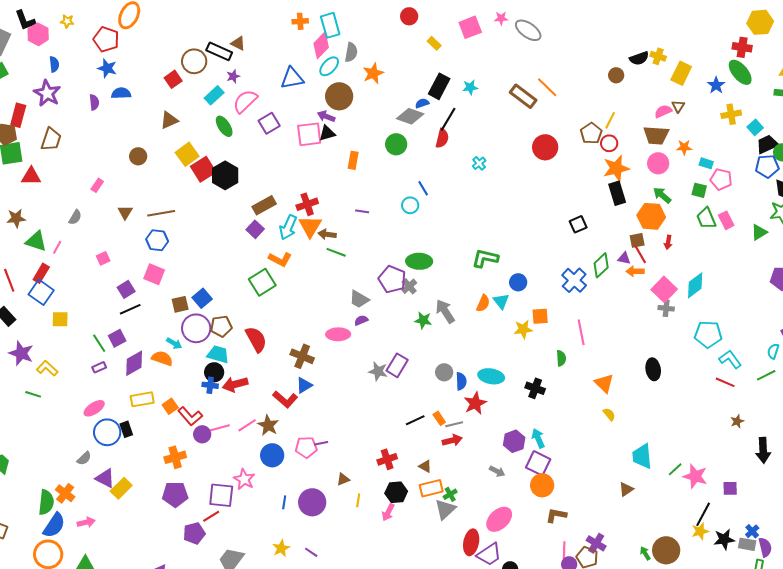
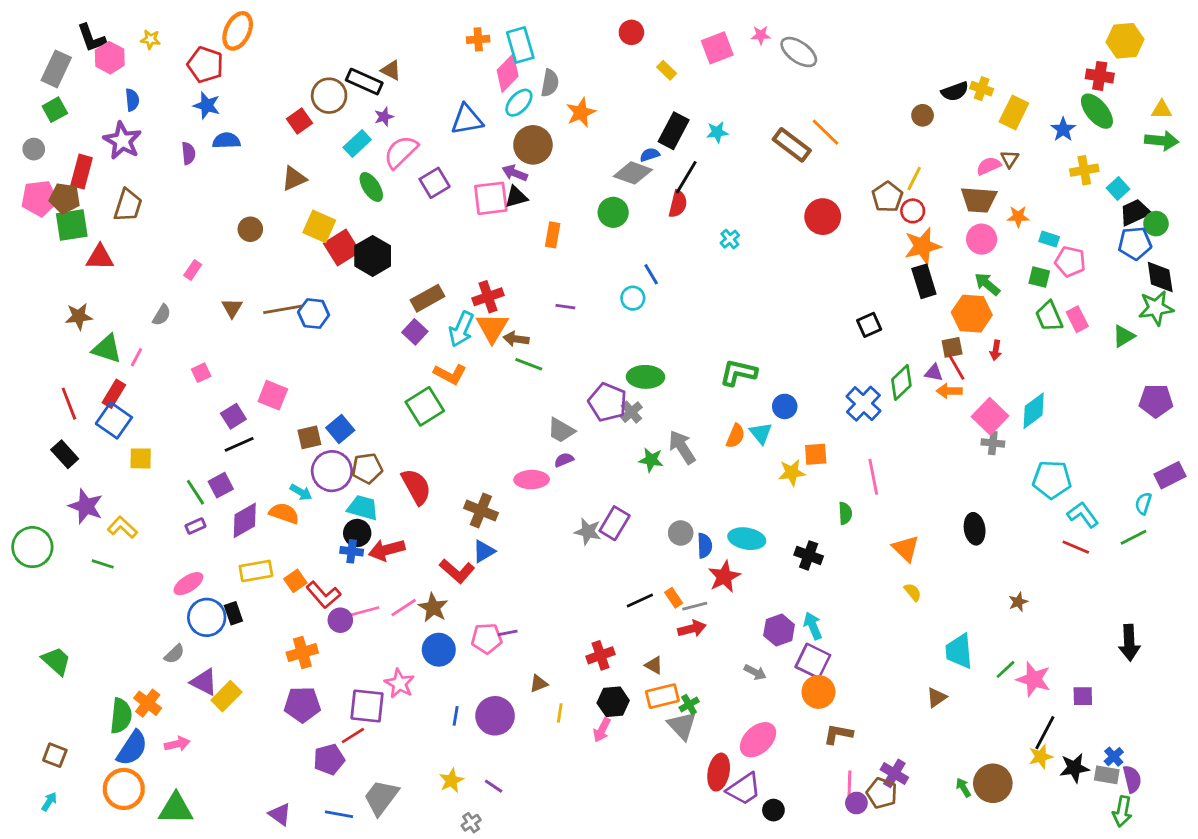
yellow square: (187, 154) -> (319, 226), turned -30
blue hexagon: (157, 240) -> (314, 314), moved
brown star: (737, 421) -> (1018, 602), moved
gray triangle: (445, 509) -> (682, 726), turned -30

